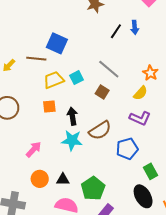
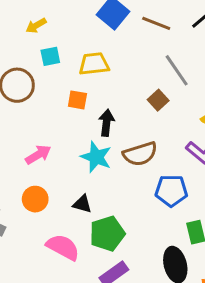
brown line: (36, 59) -> (156, 23), moved
cyan square: (76, 78) -> (50, 56), moved
black triangle: (63, 179) -> (82, 204), moved

